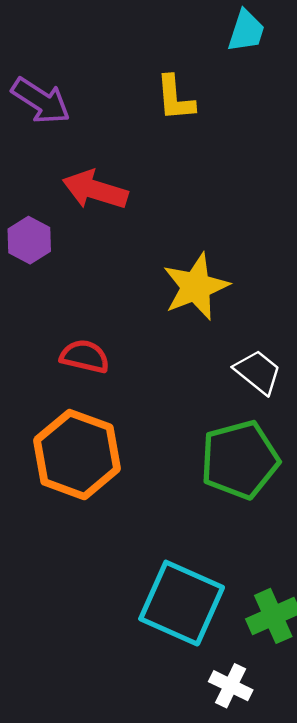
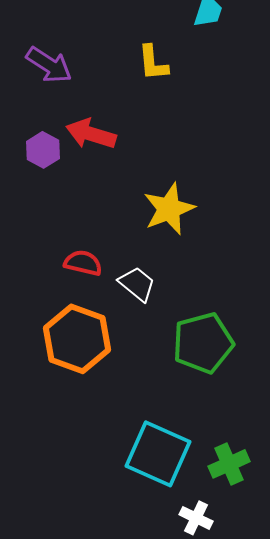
purple hexagon: (29, 240) -> (43, 150), moved
white trapezoid: (258, 372) -> (137, 284), moved

